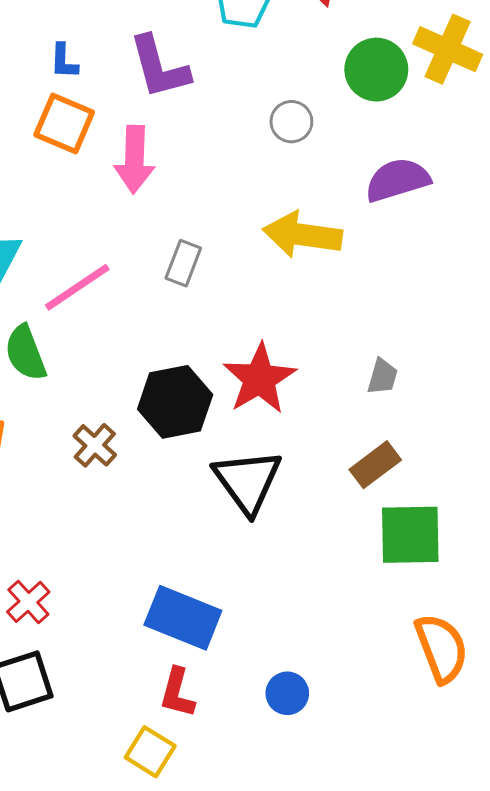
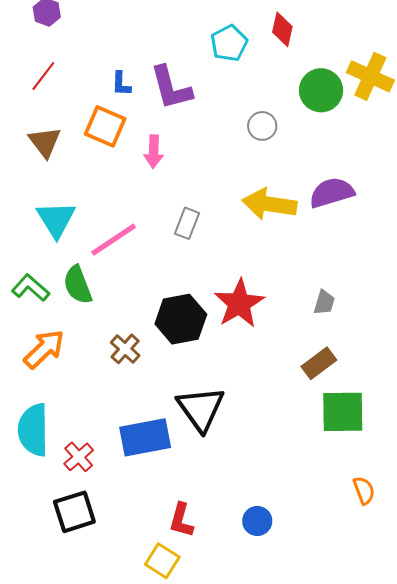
blue L-shape: (64, 61) -> (121, 84), moved
pink arrow: (134, 159) -> (154, 152), size x0.7
purple semicircle: (398, 180) -> (332, 193), moved
black triangle: (248, 481) -> (201, 409), moved
blue rectangle: (183, 618) -> (145, 437), moved, turned -33
orange semicircle: (441, 648) -> (364, 490), size x0.6

